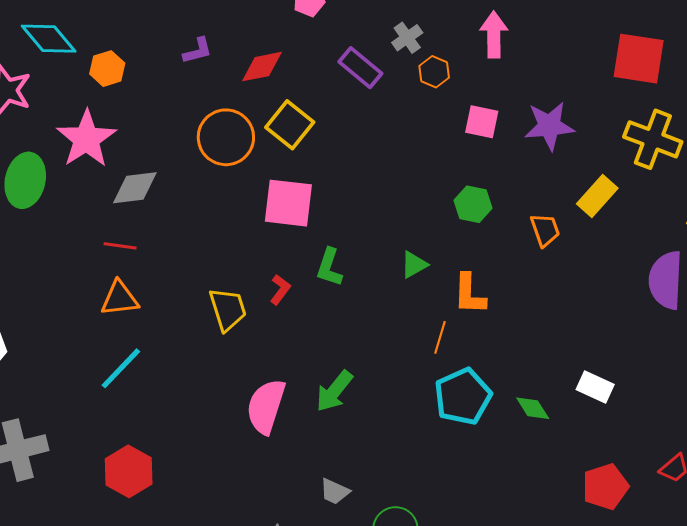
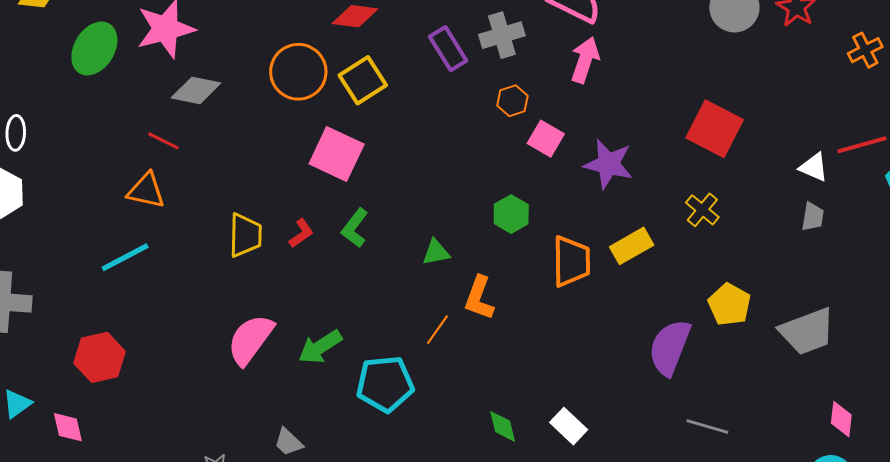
gray cross: (407, 38) -> (502, 35), size x1.4
orange hexagon: (434, 72) -> (512, 101), moved
yellow cross: (653, 139) -> (702, 210), size x0.6
orange trapezoid: (545, 230) -> (571, 261), size x1.5
cyan pentagon: (463, 396) -> (385, 384), moved

